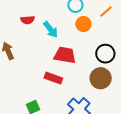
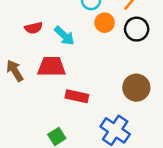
black circle: (105, 54) -> (137, 29), moved
red trapezoid: (65, 55) -> (52, 67), moved

